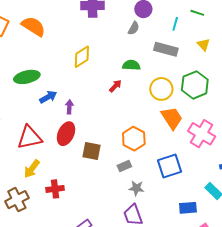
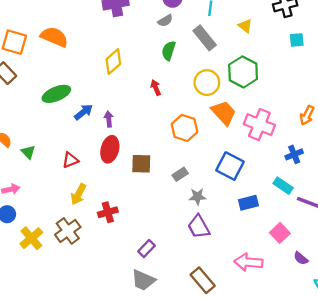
gray semicircle: (134, 28) -> (165, 21), turned 40
gray rectangle: (166, 49) -> (205, 38), turned 45
green semicircle: (131, 65) -> (169, 51), moved, turned -66
red arrow: (115, 86) -> (156, 88), turned -56
red triangle: (30, 137) -> (70, 160), size x0.6
orange hexagon: (134, 139) -> (184, 128), moved
blue square: (170, 166) -> (230, 166), turned -35
blue rectangle: (188, 208) -> (248, 203), moved

